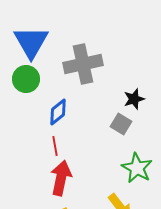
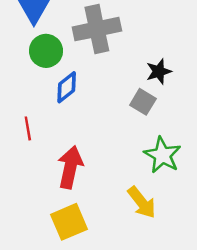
green circle: (26, 79) -> (46, 51), moved
red line: (55, 146) -> (28, 128), moved

